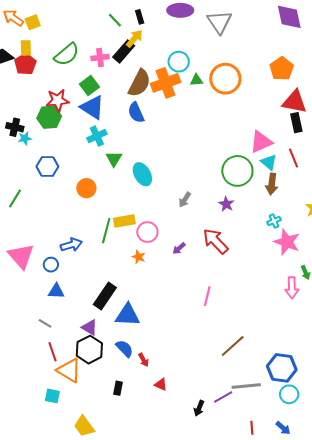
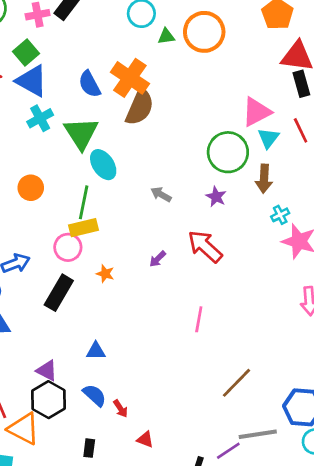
brown semicircle: (139, 83) -> (140, 107), moved
orange cross: (166, 83) -> (130, 78), moved, turned -32
green triangle: (114, 159) -> (81, 133), moved, size x1.6
cyan triangle: (269, 162) -> (268, 138), turned 30
brown arrow: (272, 184) -> (264, 179), moved
gray arrow: (185, 200) -> (161, 194), turned 91
green line: (106, 231) -> (84, 202), moved
pink circle: (147, 232) -> (68, 247), moved
black rectangle: (105, 296) -> (59, 293), moved
blue triangle: (128, 315) -> (96, 351), size x0.6

